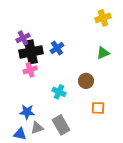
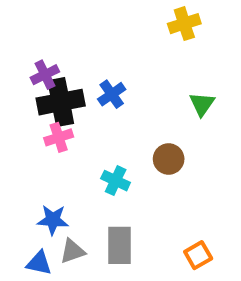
yellow cross: (103, 18) -> (184, 24), moved
green triangle: (103, 53) -> (202, 104), turned -32
orange square: (98, 108) -> (198, 255), moved, turned -32
gray rectangle: (61, 125) -> (120, 245), turned 30

